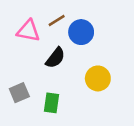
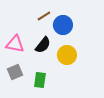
pink triangle: (28, 31) -> (15, 44), moved
yellow circle: (98, 78) -> (67, 55), moved

